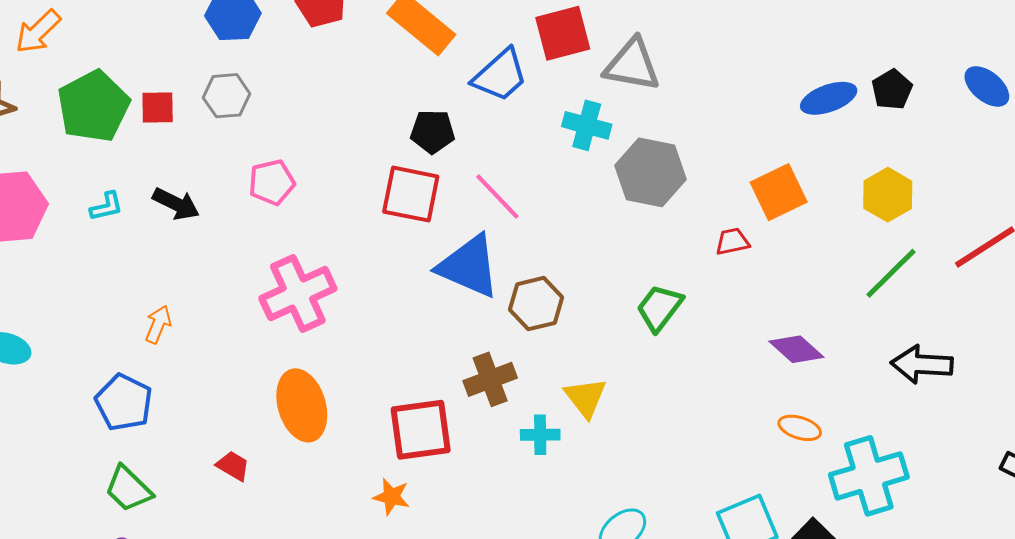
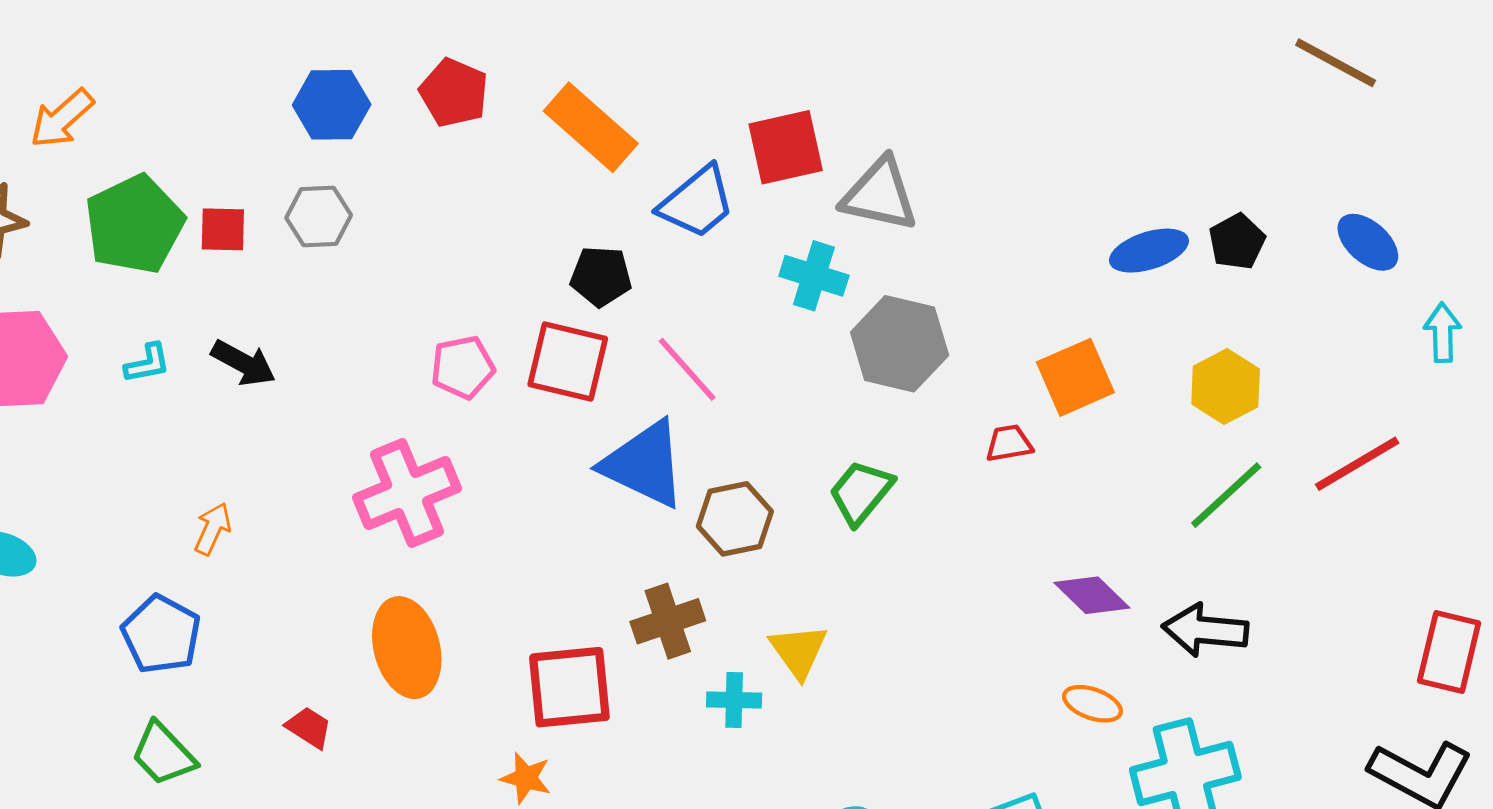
pink pentagon: (272, 182) -> (463, 367), moved
green trapezoid: (659, 308) -> (861, 492), moved
black arrow: (922, 364) -> (1205, 630), moved

